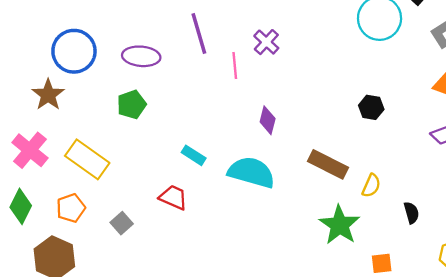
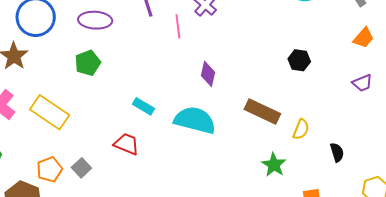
orange pentagon: (71, 208) -> (49, 170), moved
green star: (340, 225) -> (274, 165), size x0.7

